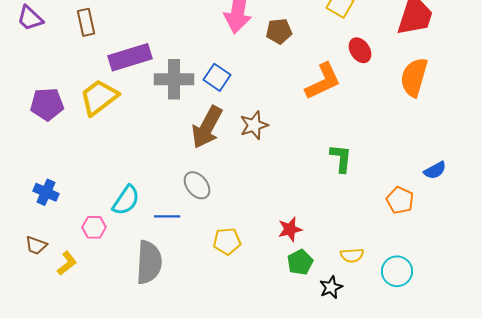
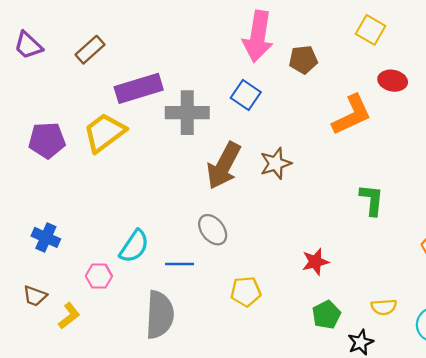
brown rectangle: (86, 22) -> (90, 50), turned 60
red ellipse: (360, 50) -> (393, 81), turned -45
blue square: (217, 77) -> (246, 95), moved
red star: (290, 229) -> (315, 262), moved

